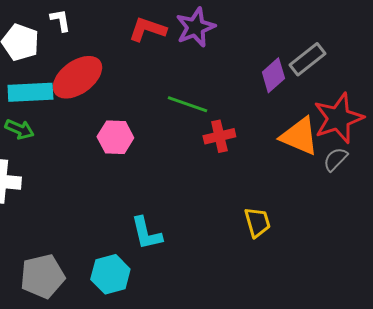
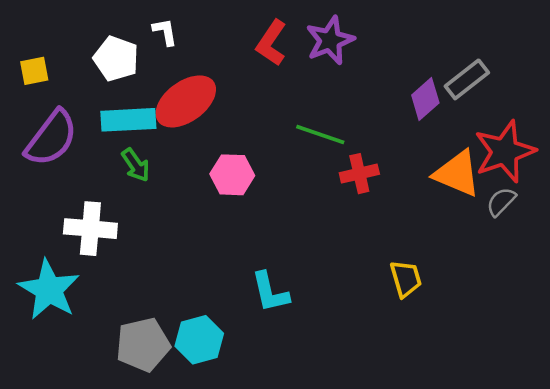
red L-shape: (147, 29) -> (271, 43), turned -75
green arrow: (19, 129) -> (136, 165), moved, turned 32
cyan hexagon: (110, 274) -> (199, 340), moved

